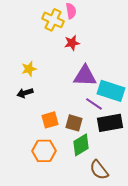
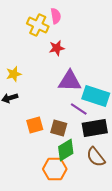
orange hexagon: (44, 151) -> (55, 169), moved
brown semicircle: (99, 170) -> (96, 157), moved

